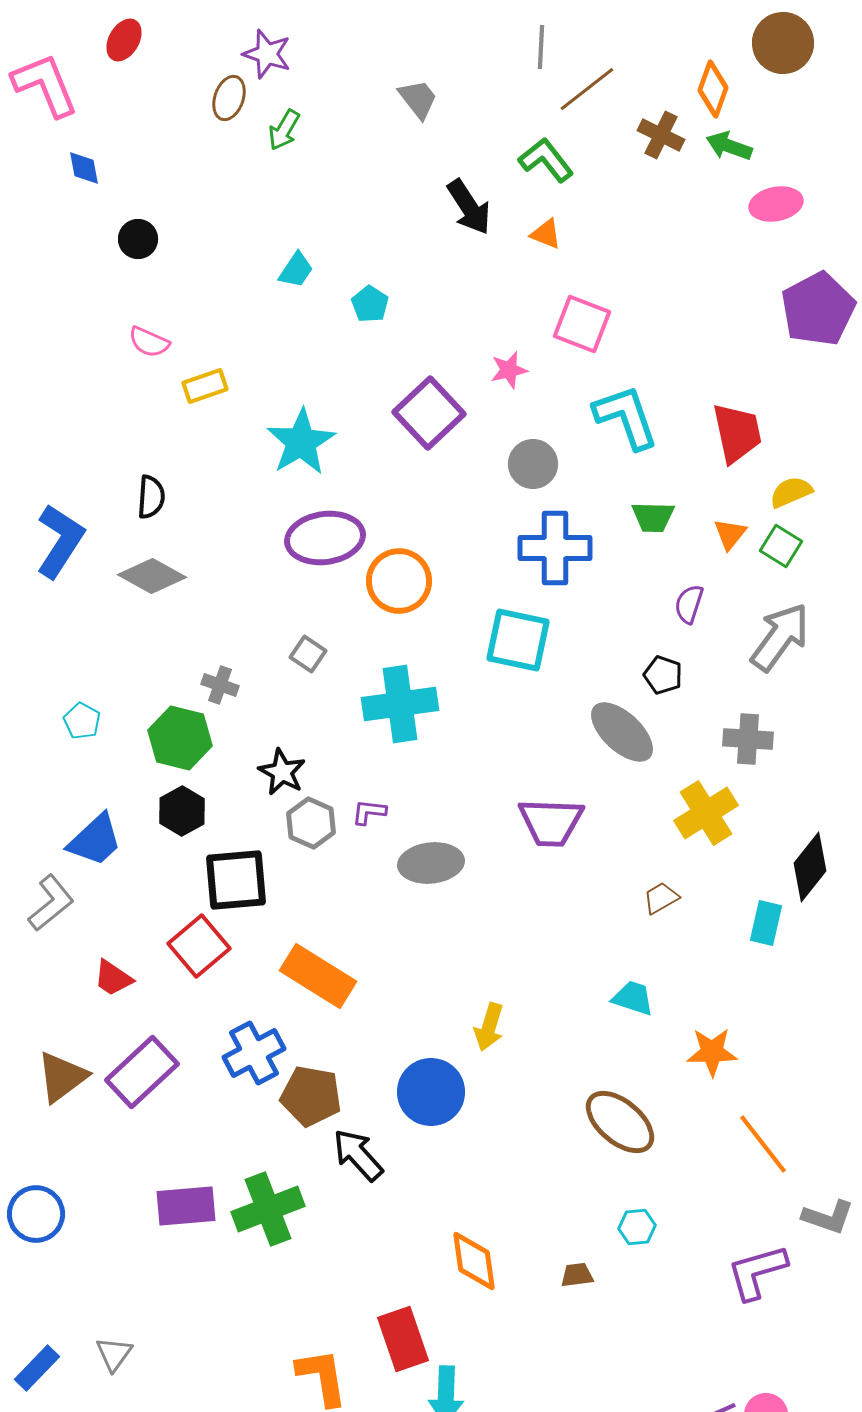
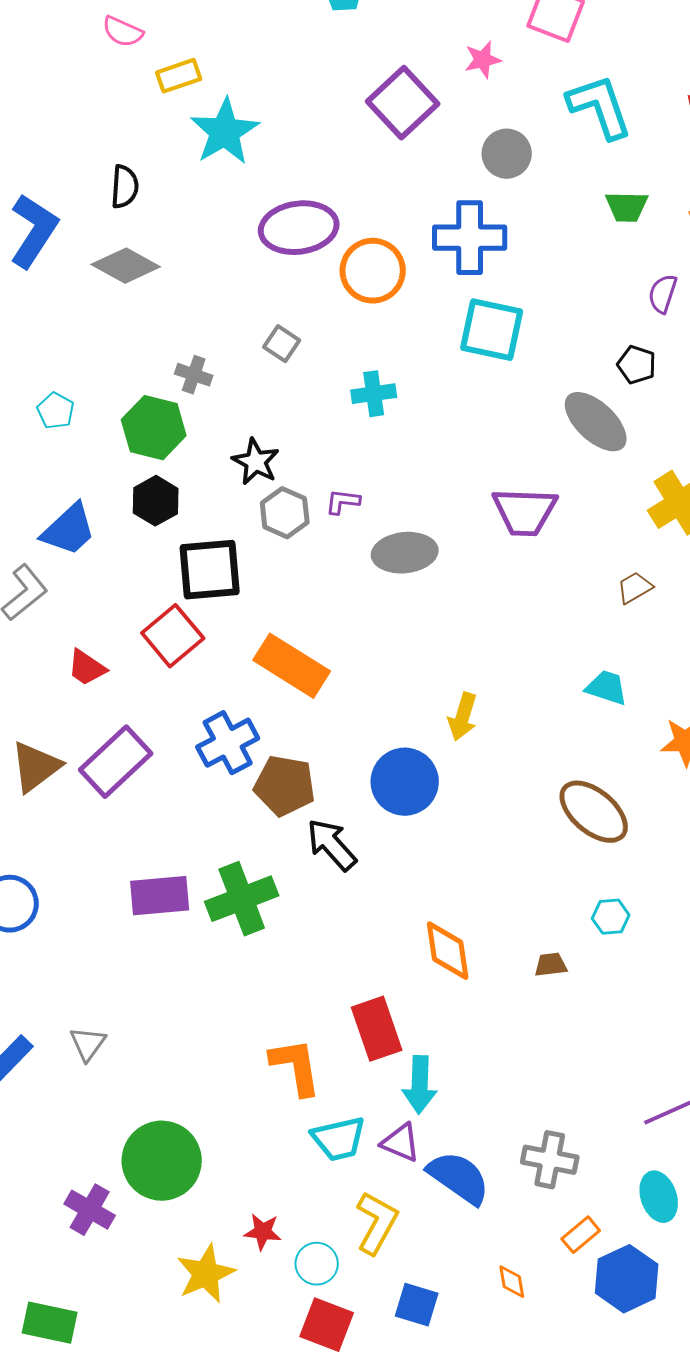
cyan star: (301, 442) -> (225, 132), moved
blue cross: (555, 548) -> (470, 238), moved
cyan cross: (400, 704) -> (374, 394), size x0.6

